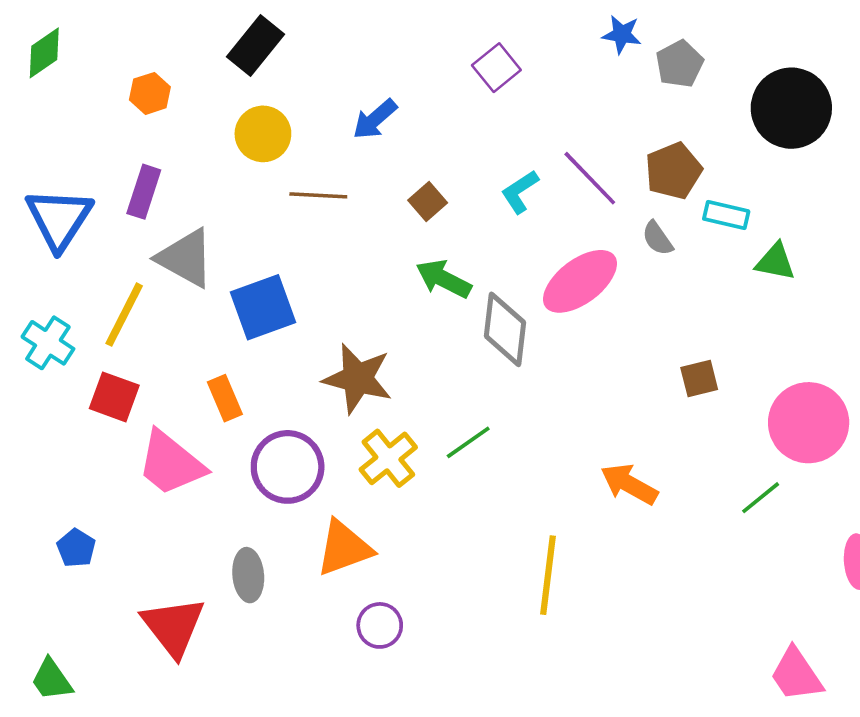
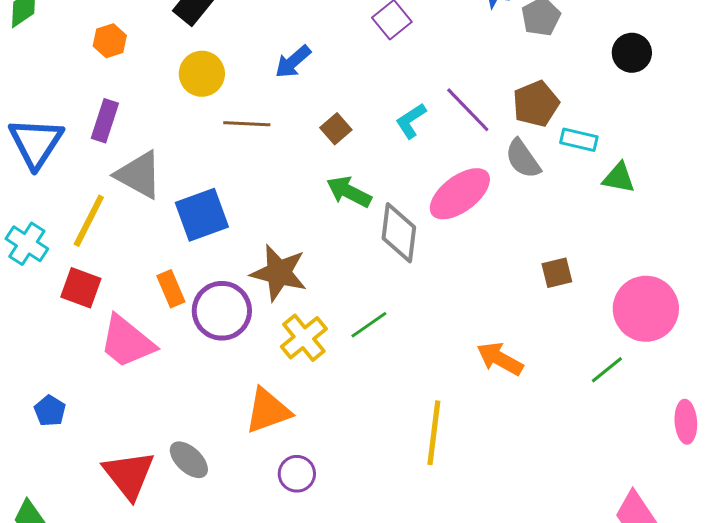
black circle: (791, 108) -> (632, 53), size x0.6
gray semicircle: (657, 238) -> (523, 159), size x1.4
purple circle: (288, 467) -> (222, 311), moved
gray ellipse: (248, 575) -> (189, 460), moved, turned -42

